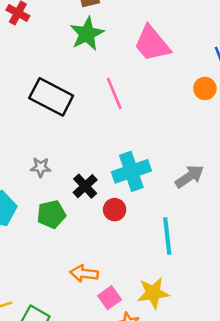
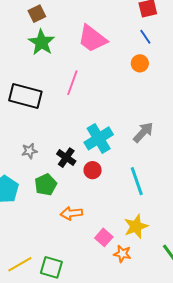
pink line: (114, 93) -> (72, 83), turned 55
orange arrow: (84, 273) -> (71, 213), moved

